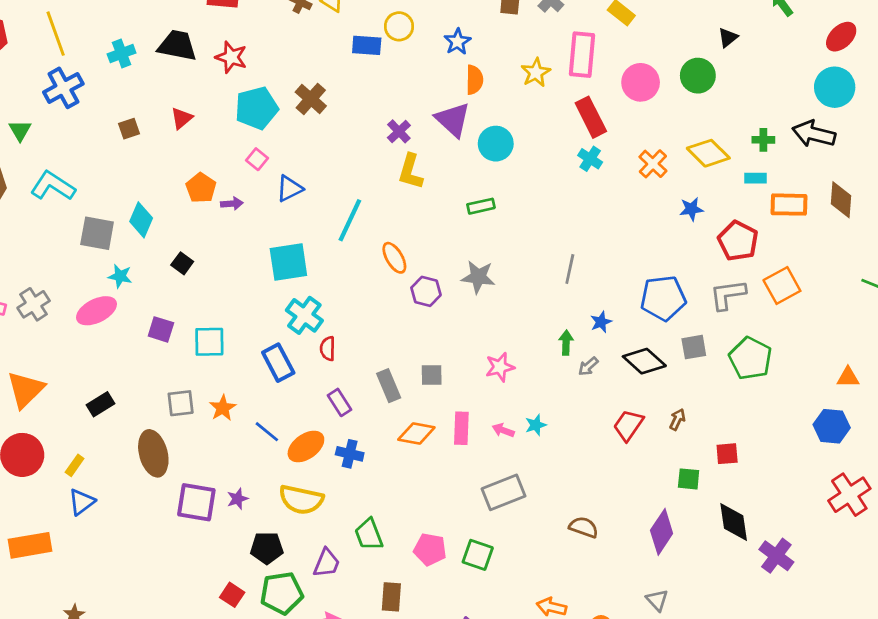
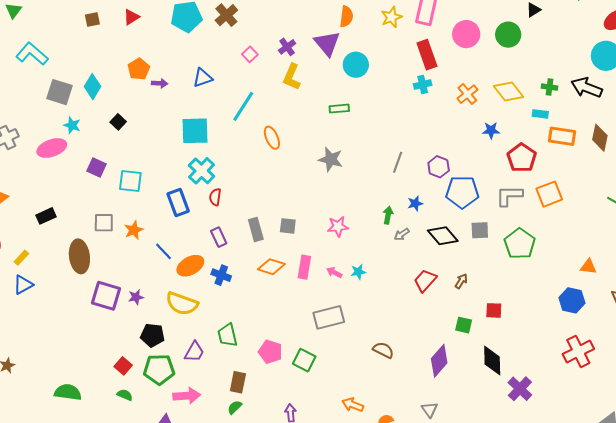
pink square: (257, 159) -> (250, 54), moved
cyan cross: (590, 159) -> (423, 85), turned 36
purple hexagon: (426, 291) -> (439, 167), moved

